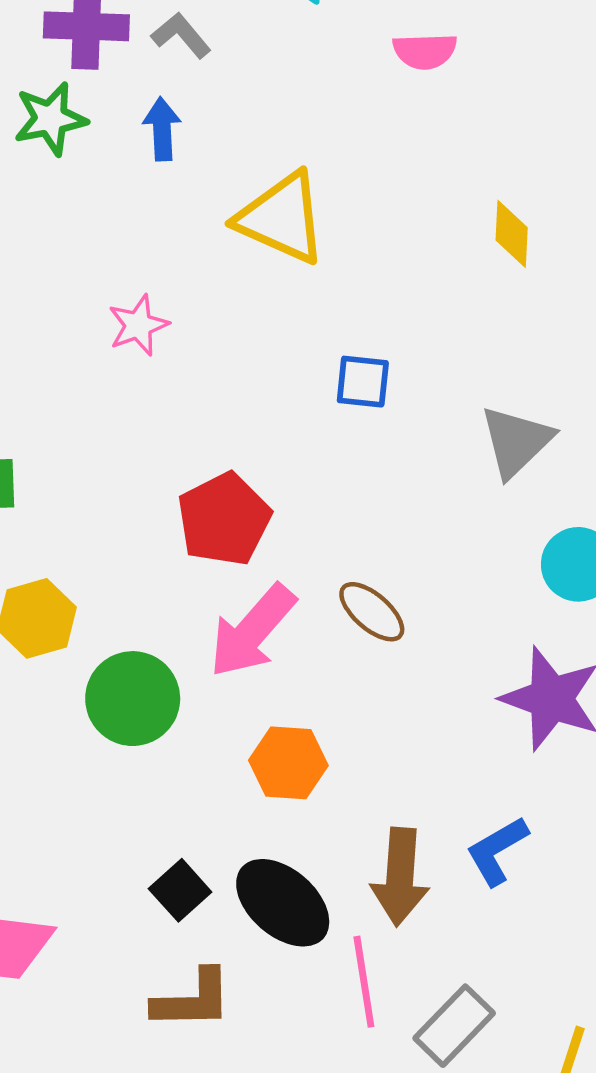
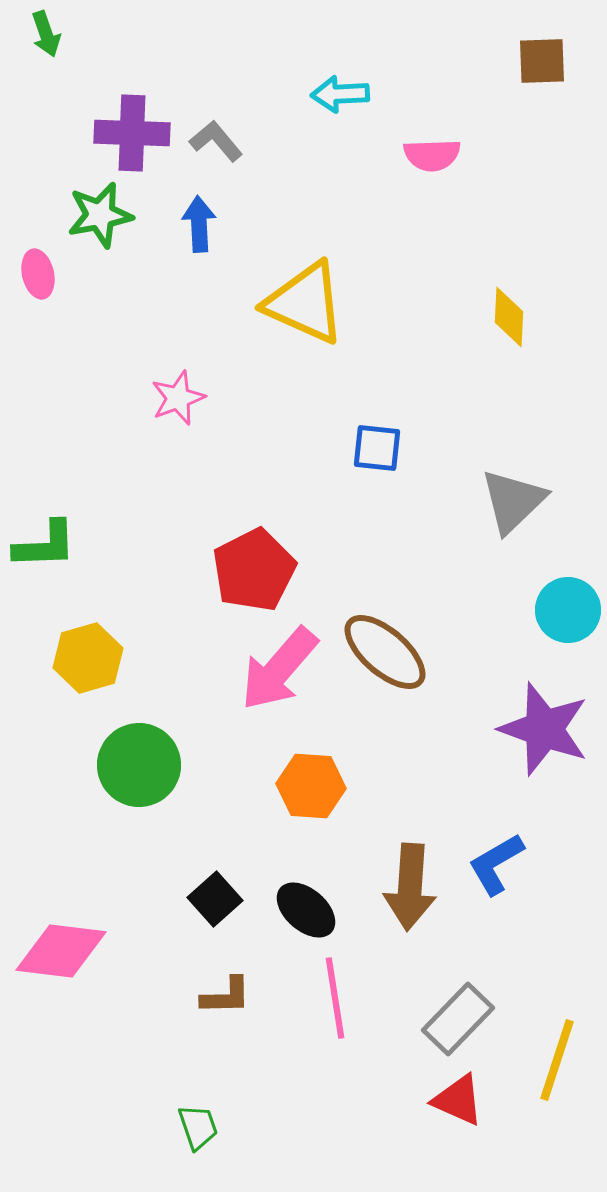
brown ellipse: (372, 612) -> (385, 652), size x1.4
green circle: (133, 699) -> (139, 765), moved
black ellipse: (283, 903) -> (306, 910), size x0.7
pink line: (364, 982) -> (335, 998), moved
brown L-shape: (192, 1000) -> (226, 996), size x0.7

